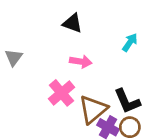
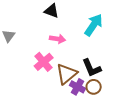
cyan arrow: (130, 42) -> (94, 25), size x1.6

